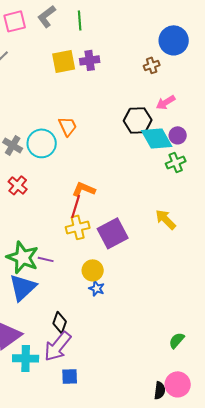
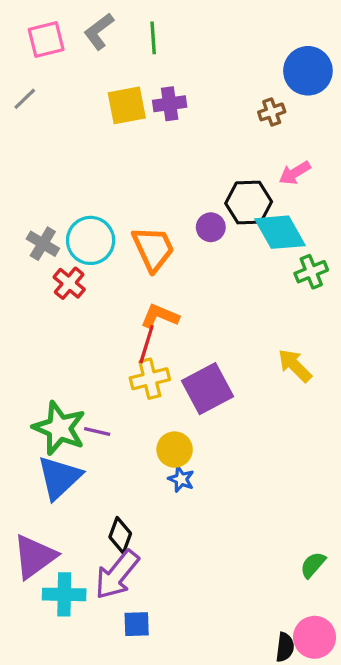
orange trapezoid: (68, 126) -> (153, 249), moved, size x1.4
purple circle: (178, 135) -> (211, 227), moved
red cross: (18, 185) -> (69, 283), moved

